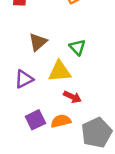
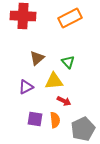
purple square: (35, 120) -> (35, 119), turned 35
orange semicircle: (61, 121) -> (55, 120), turned 98

